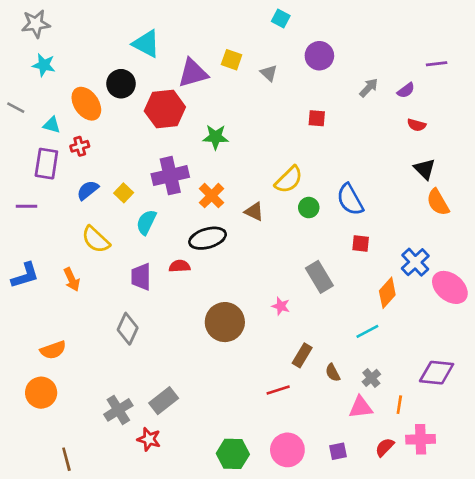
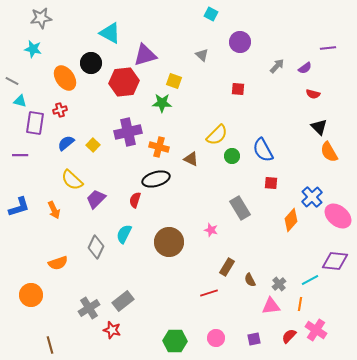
gray star: (36, 24) -> (41, 18), moved
yellow square: (232, 60) -> (174, 81), moved
cyan triangle: (52, 125) -> (20, 101), moved
orange cross: (212, 196) -> (159, 147), turned -30
cyan semicircle: (146, 222) -> (124, 234), moved
red semicircle: (180, 266) -> (135, 200), turned -70
purple trapezoid: (141, 277) -> (96, 199), moved, turned 45
cyan line: (367, 331) -> (310, 280), moved
orange semicircle: (53, 350) -> (58, 263), moved
purple diamond: (437, 373) -> (335, 261), moved
pink cross: (421, 439) -> (316, 330), turned 35
pink circle: (287, 450) -> (216, 338), size x0.7

